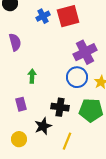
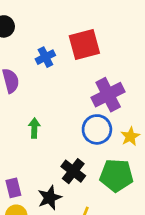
blue cross: (43, 16) -> (45, 57), moved
purple rectangle: (21, 104) -> (13, 188), moved
black cross: (60, 107) -> (73, 171), turned 30

